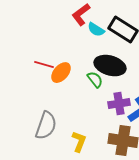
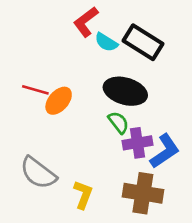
green semicircle: (95, 80) -> (118, 122), moved
gray semicircle: (46, 126) -> (38, 173), turned 108

